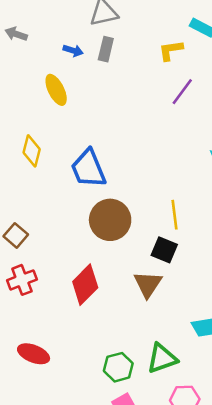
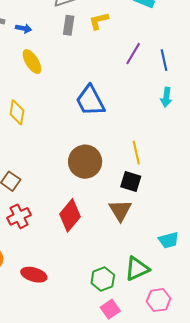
blue arrow: (73, 50) -> (24, 28), moved
yellow L-shape: (171, 50) -> (99, 21), moved
blue trapezoid: (88, 169) -> (90, 101), moved

